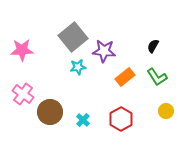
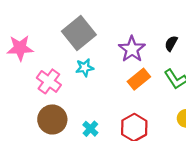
purple star: (104, 51) -> (132, 49), moved, turned 30
pink cross: (23, 94) -> (49, 81), moved

